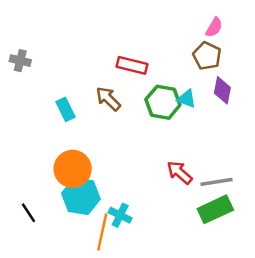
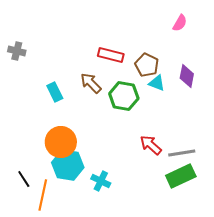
brown pentagon: (207, 56) -> (147, 65), moved
green hexagon: (163, 102) -> (124, 96), moved
orange line: (102, 232) -> (43, 195), moved

